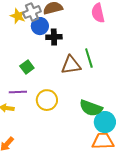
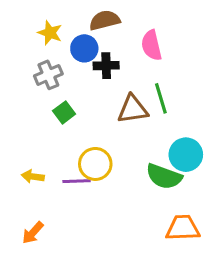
gray cross: (32, 12) -> (48, 75), moved
pink semicircle: (98, 13) -> (151, 45), moved
purple line: (18, 92) -> (77, 181), moved
cyan circle: (105, 122) -> (186, 155), moved

